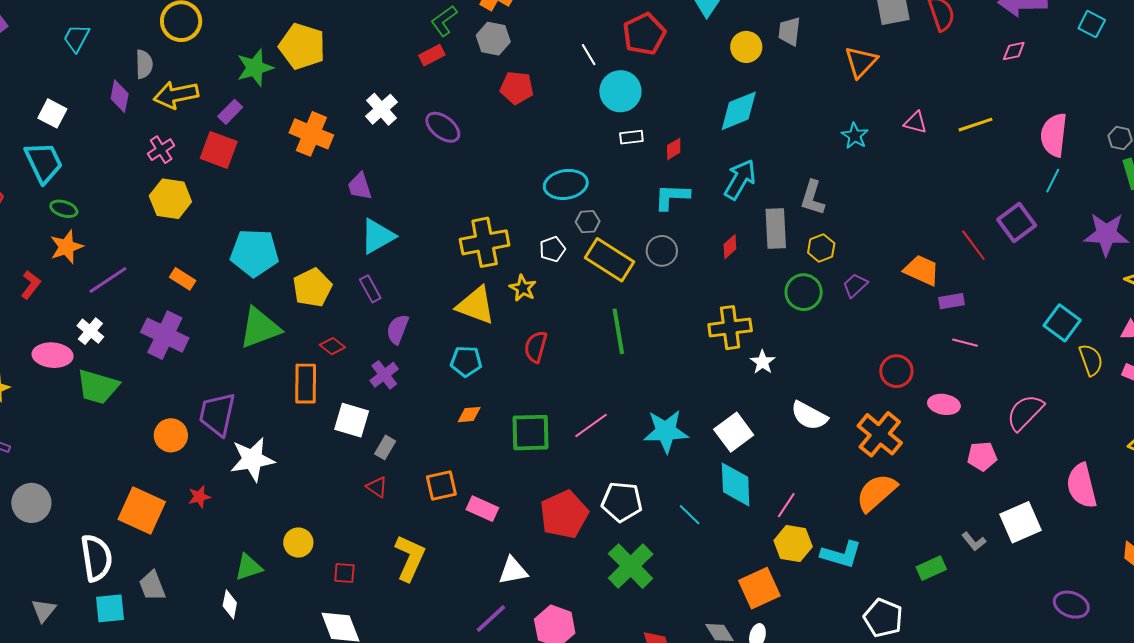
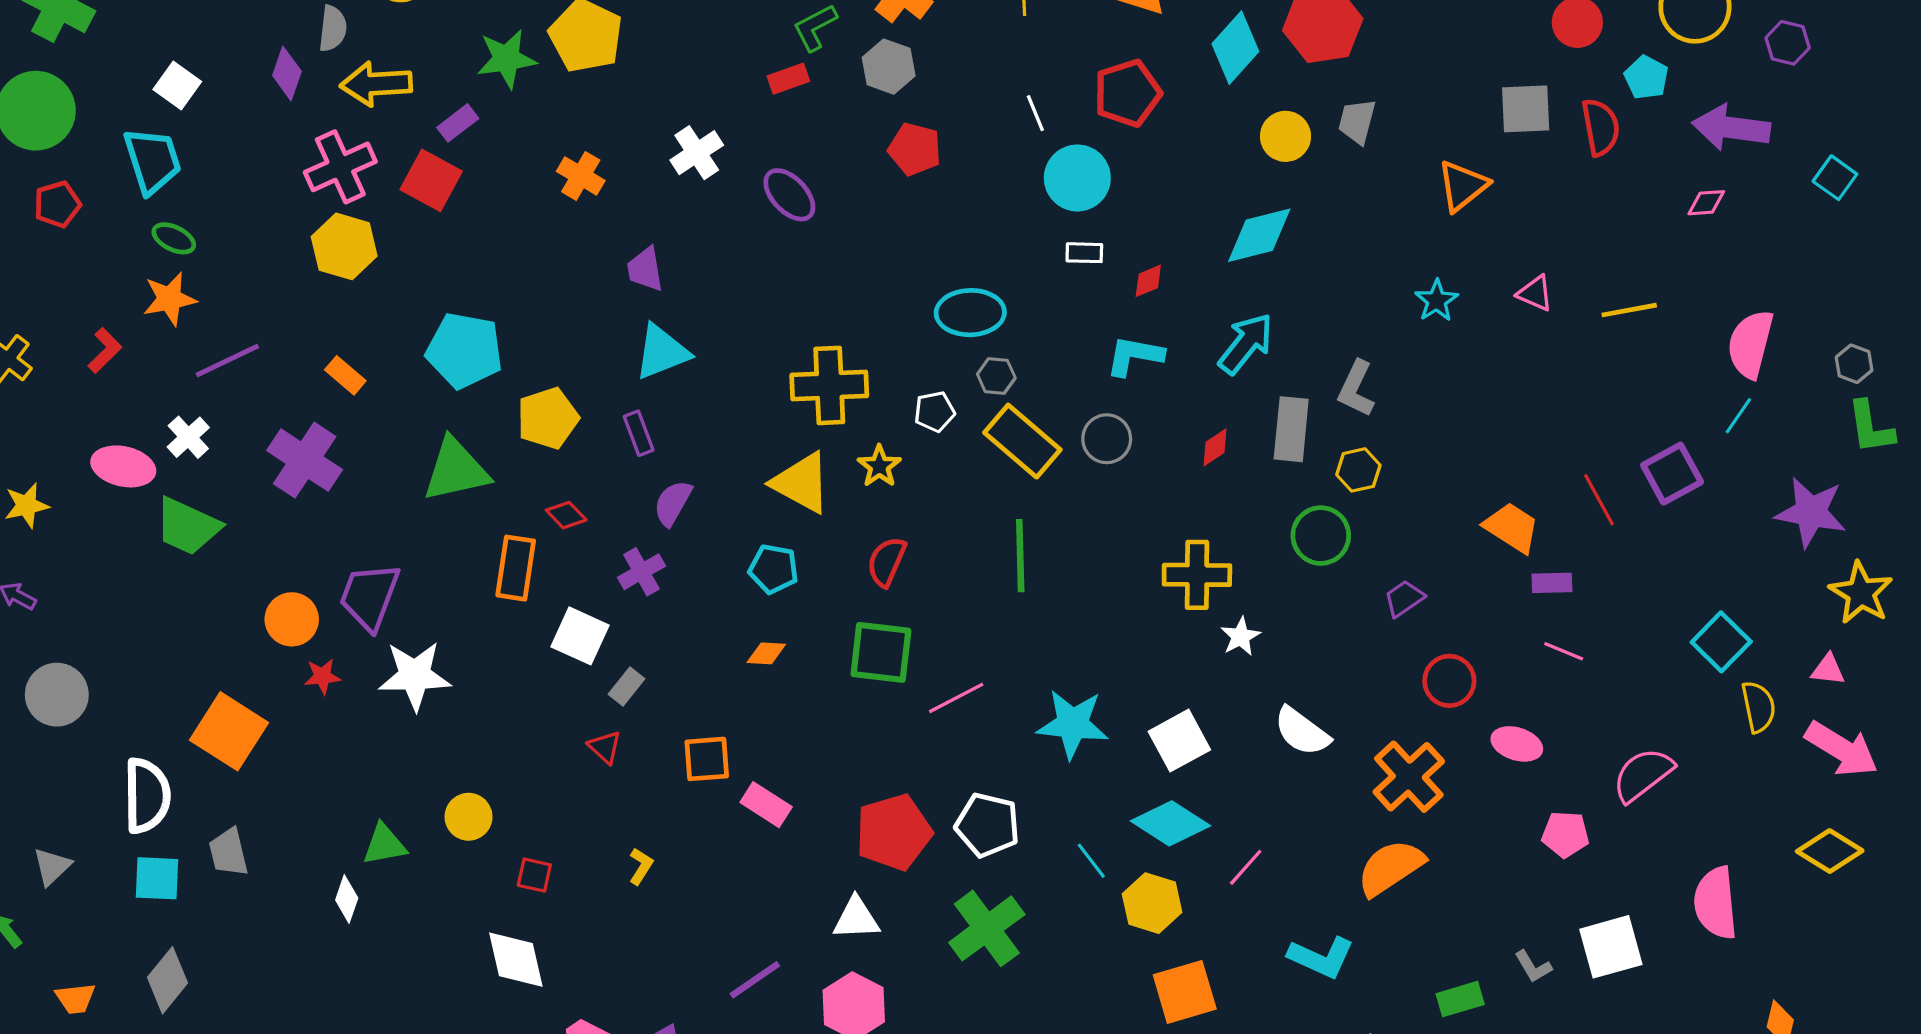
orange cross: (311, 134) -> (581, 176), size x0.7
pink cross: (161, 150) -> (340, 167), size x1.6
purple trapezoid: (855, 285) -> (1404, 598), moved
green square: (530, 433) -> (881, 652), moved
cyan diamond: (736, 484) -> (1171, 823), turned -63
red star: (199, 497) -> (322, 676), moved
yellow hexagon: (793, 544) -> (1152, 903), moved
yellow L-shape: (410, 558) -> (641, 866), size x0.5
white triangle: (513, 571) -> (856, 918), moved

